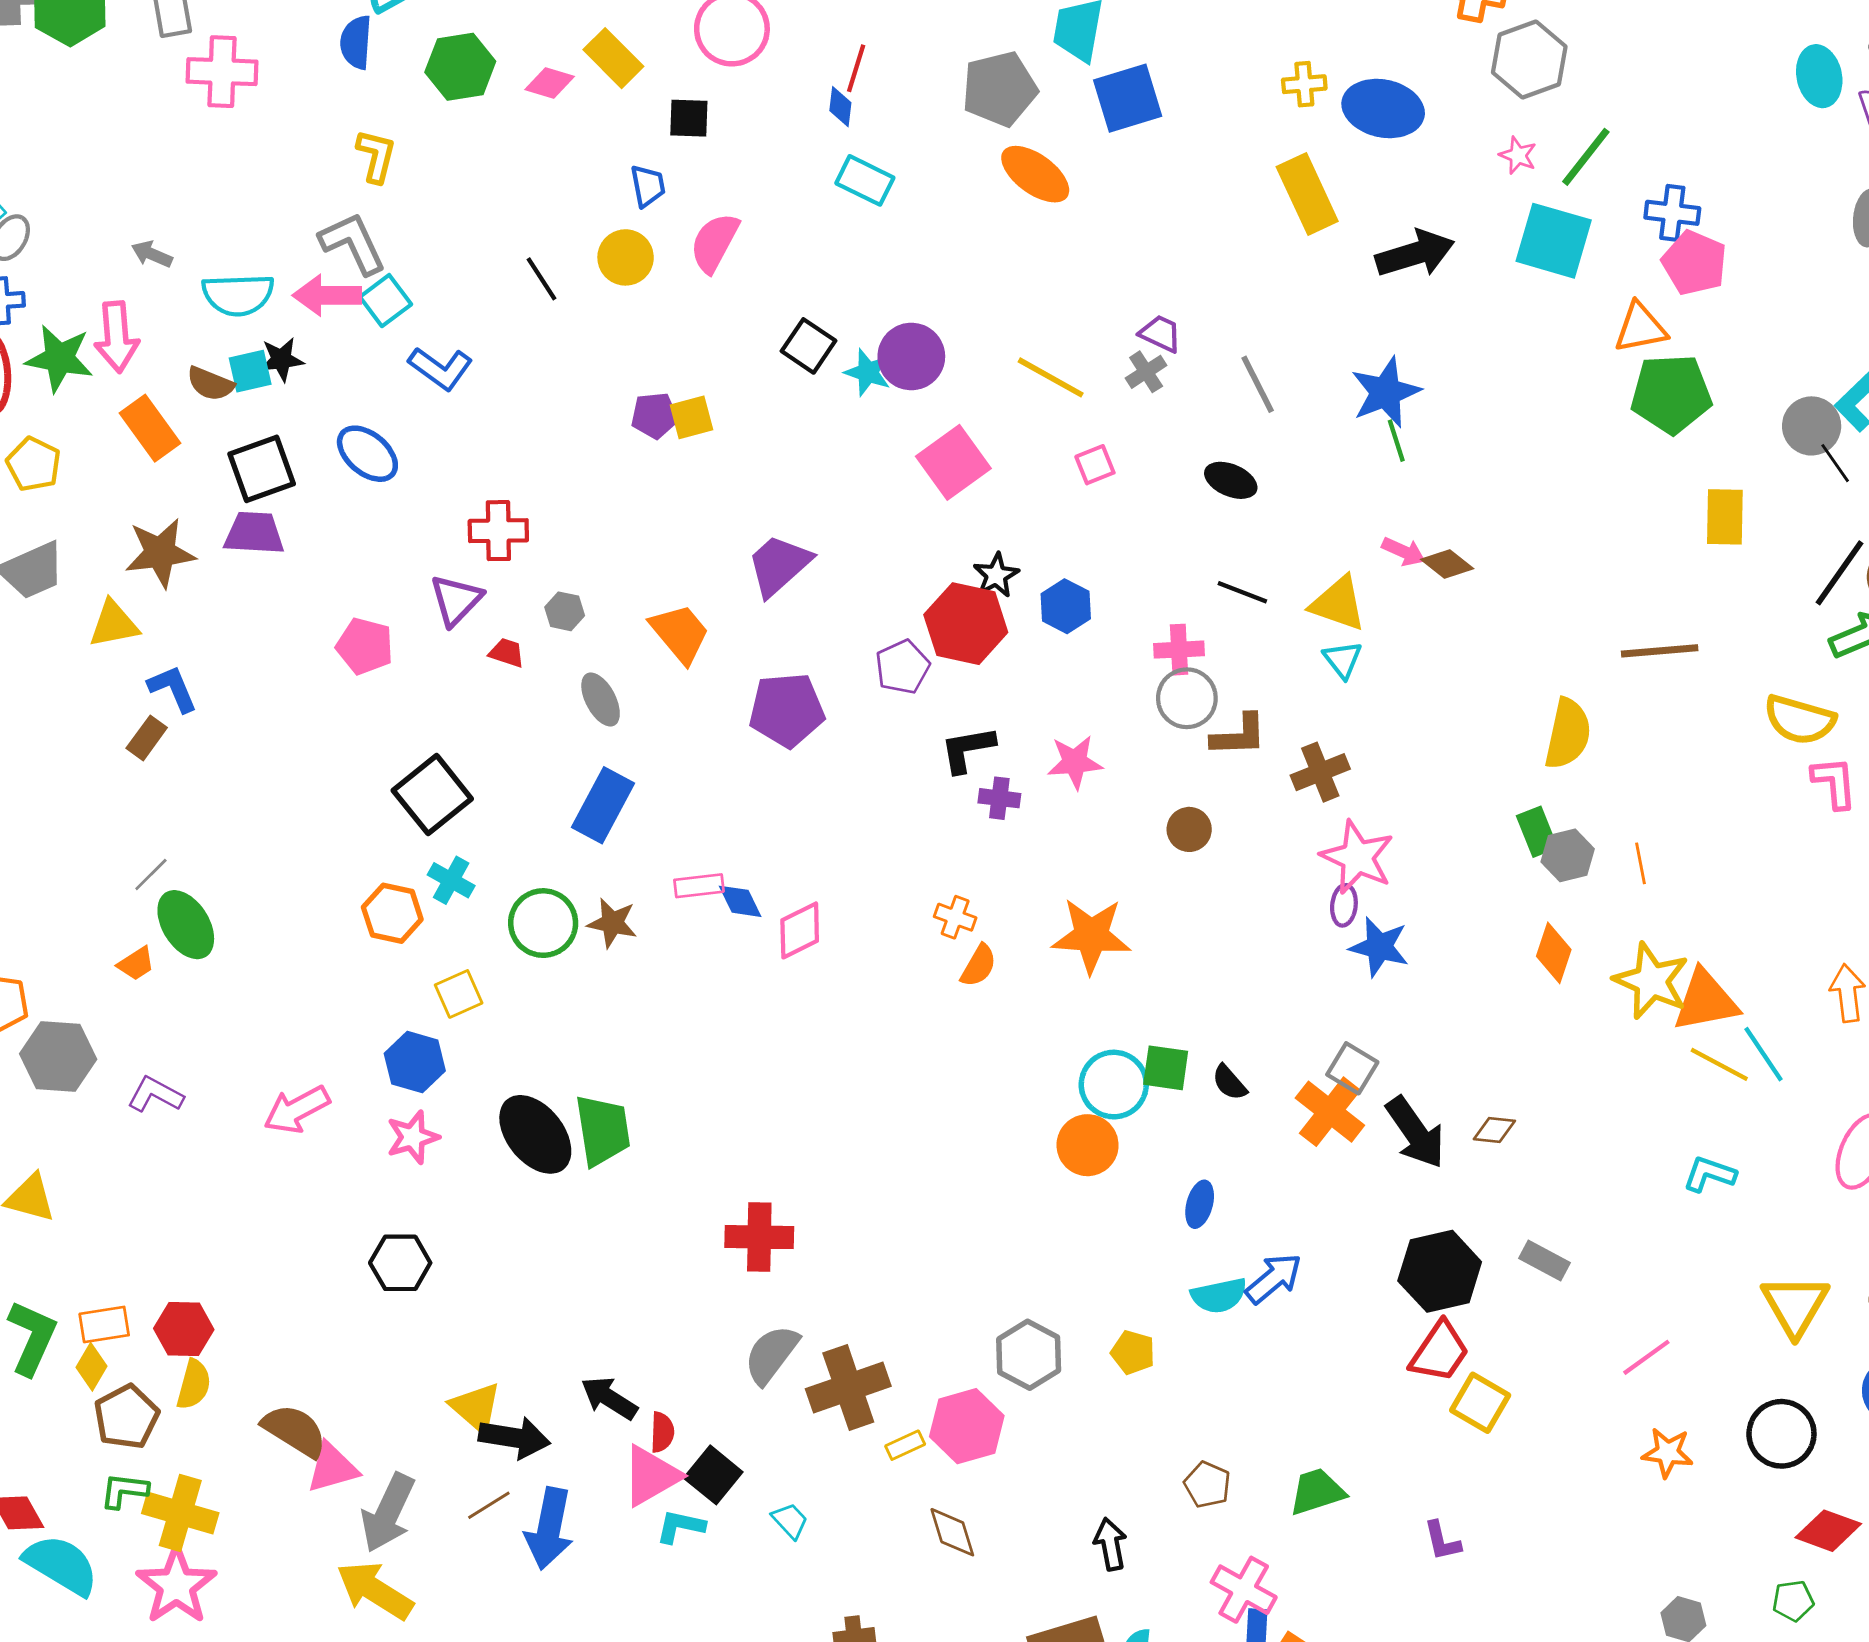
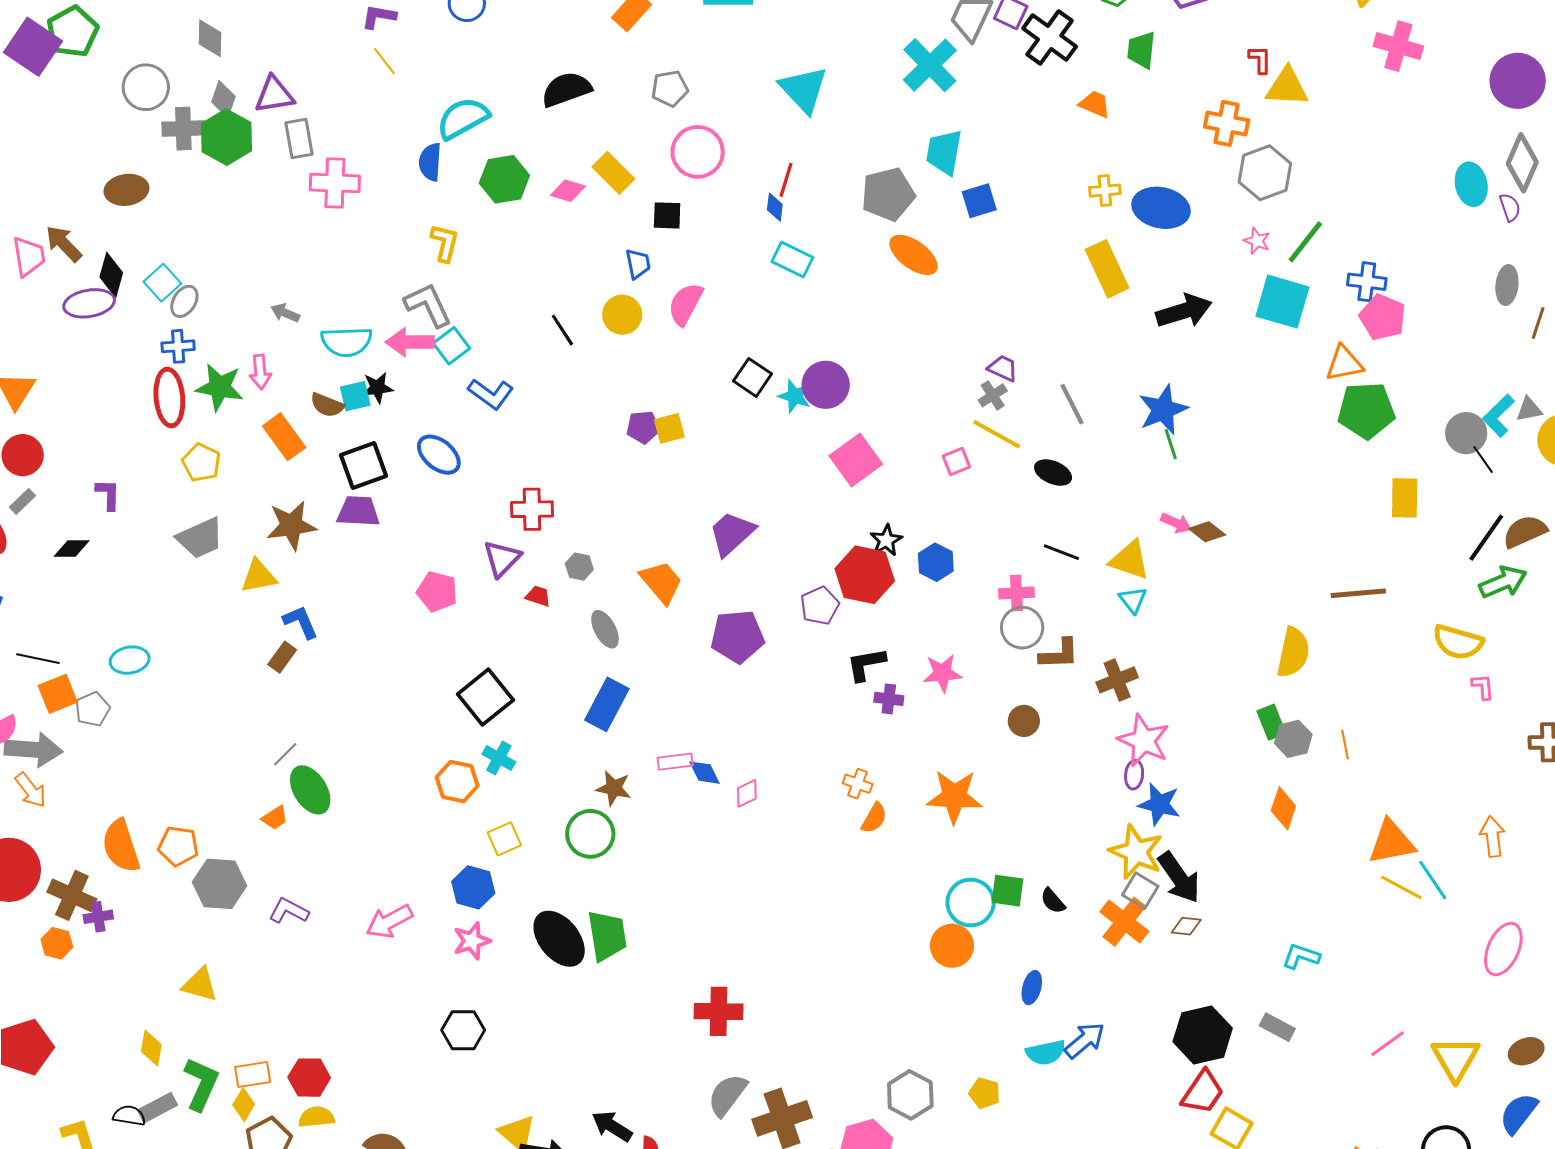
blue square: (1128, 98) -> (979, 201), size x0.7
pink arrow: (117, 337) -> (260, 372), size x0.7
yellow line: (1051, 377) -> (997, 434), moved
pink L-shape: (1834, 783) -> (1483, 687), size x0.7
green circle: (543, 923) -> (590, 834), moved
pink diamond: (800, 930) -> (747, 793), size x0.7
yellow star: (1651, 981) -> (1136, 852), moved
brown diamond: (1494, 1130) -> (1186, 926), moved
black arrow: (1415, 1132) -> (1179, 878), moved
cyan L-shape: (1709, 1174) -> (1301, 956), moved
pink line: (1646, 1357) -> (1388, 1044), moved
yellow semicircle: (194, 1384) -> (316, 1117), turned -111

